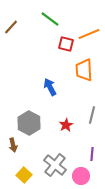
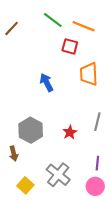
orange line: (89, 34) -> (84, 26), moved, turned 45
blue arrow: (50, 87) -> (46, 83), moved
pink circle: (81, 176) -> (95, 186), moved

